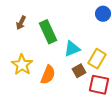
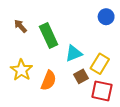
brown arrow: (21, 23) -> (20, 26), turned 112

